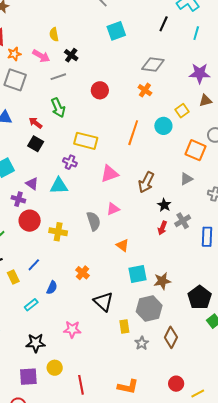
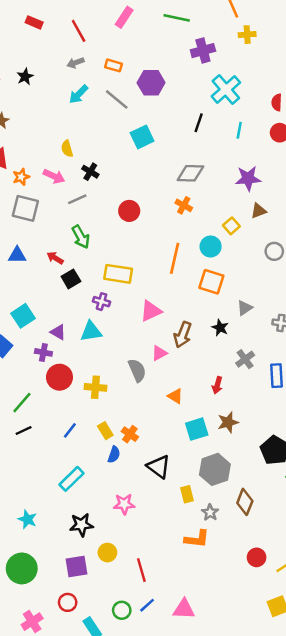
black square: (36, 144) -> (71, 279), moved, turned 35
orange square: (196, 150) -> (211, 282), moved
brown arrow: (146, 182) -> (183, 335), moved
black star: (164, 205) -> (220, 328), moved
red arrow: (162, 228) -> (217, 385), moved
yellow rectangle: (13, 277) -> (105, 431), moved
brown star: (162, 281) -> (228, 422), moved
blue semicircle: (52, 288) -> (114, 455), moved
cyan rectangle: (31, 305) -> (71, 479), size x1.5
orange L-shape: (128, 387) -> (197, 539), moved

